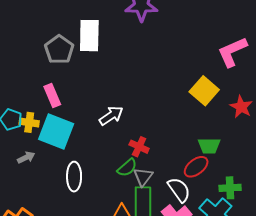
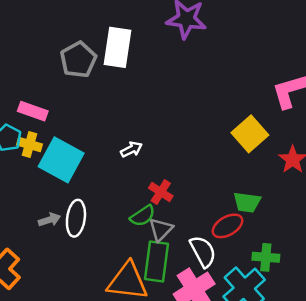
pink rectangle: (52, 95) -> (33, 111), moved, turned -55
white arrow: (111, 116) -> (131, 149), size x0.7
gray arrow: (26, 157) -> (49, 220), moved

